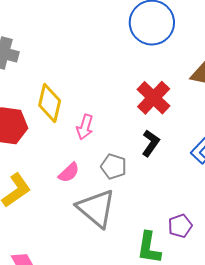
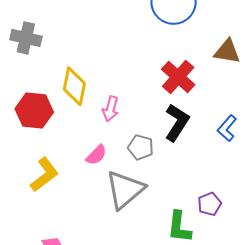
black L-shape: (151, 143) -> (177, 122), size x1.4
gray triangle: (96, 208) -> (125, 190), turned 42

